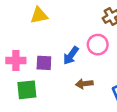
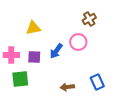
yellow triangle: (39, 15) -> (33, 28), moved
brown arrow: (84, 84) -> (67, 87), moved

